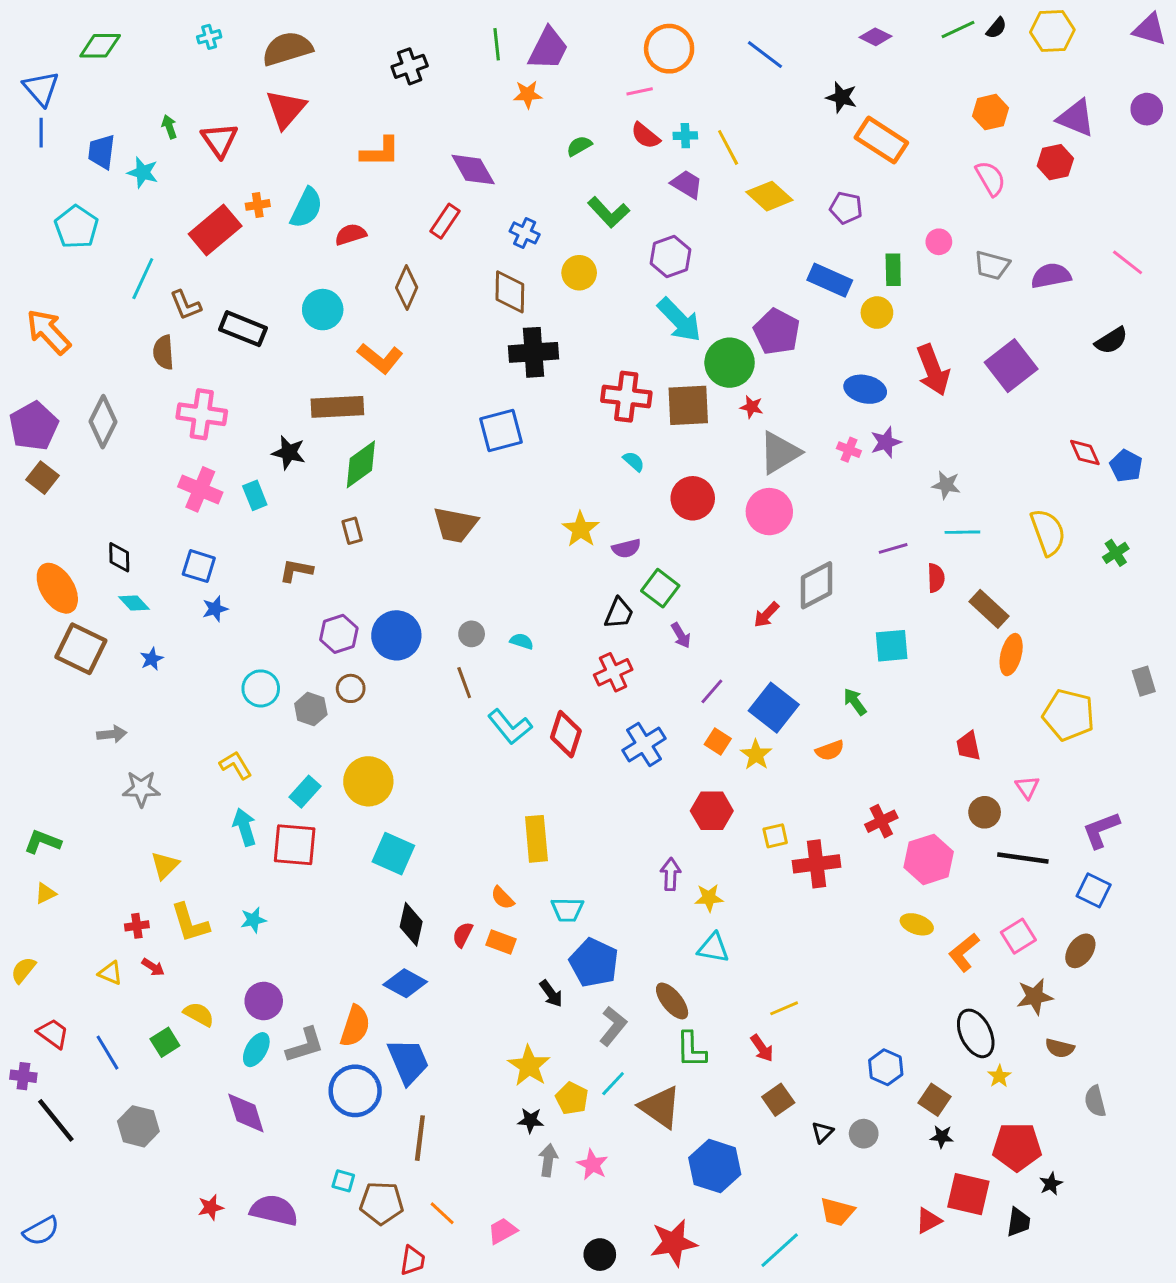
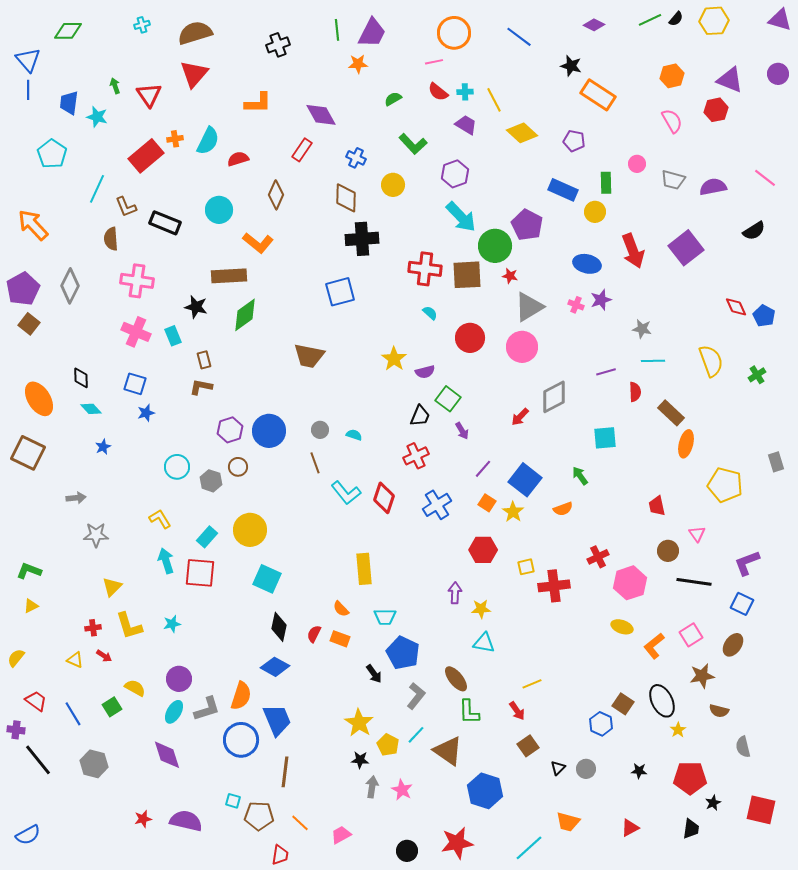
brown rectangle: (352, 531) -> (204, 360), moved
brown square: (81, 649) -> (28, 453), moved
brown square: (934, 1100) -> (623, 704), moved
red square: (968, 1194) -> (761, 810), moved

